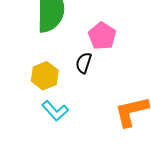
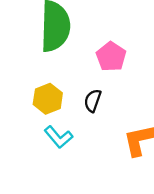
black semicircle: (84, 63) -> (93, 101), moved

